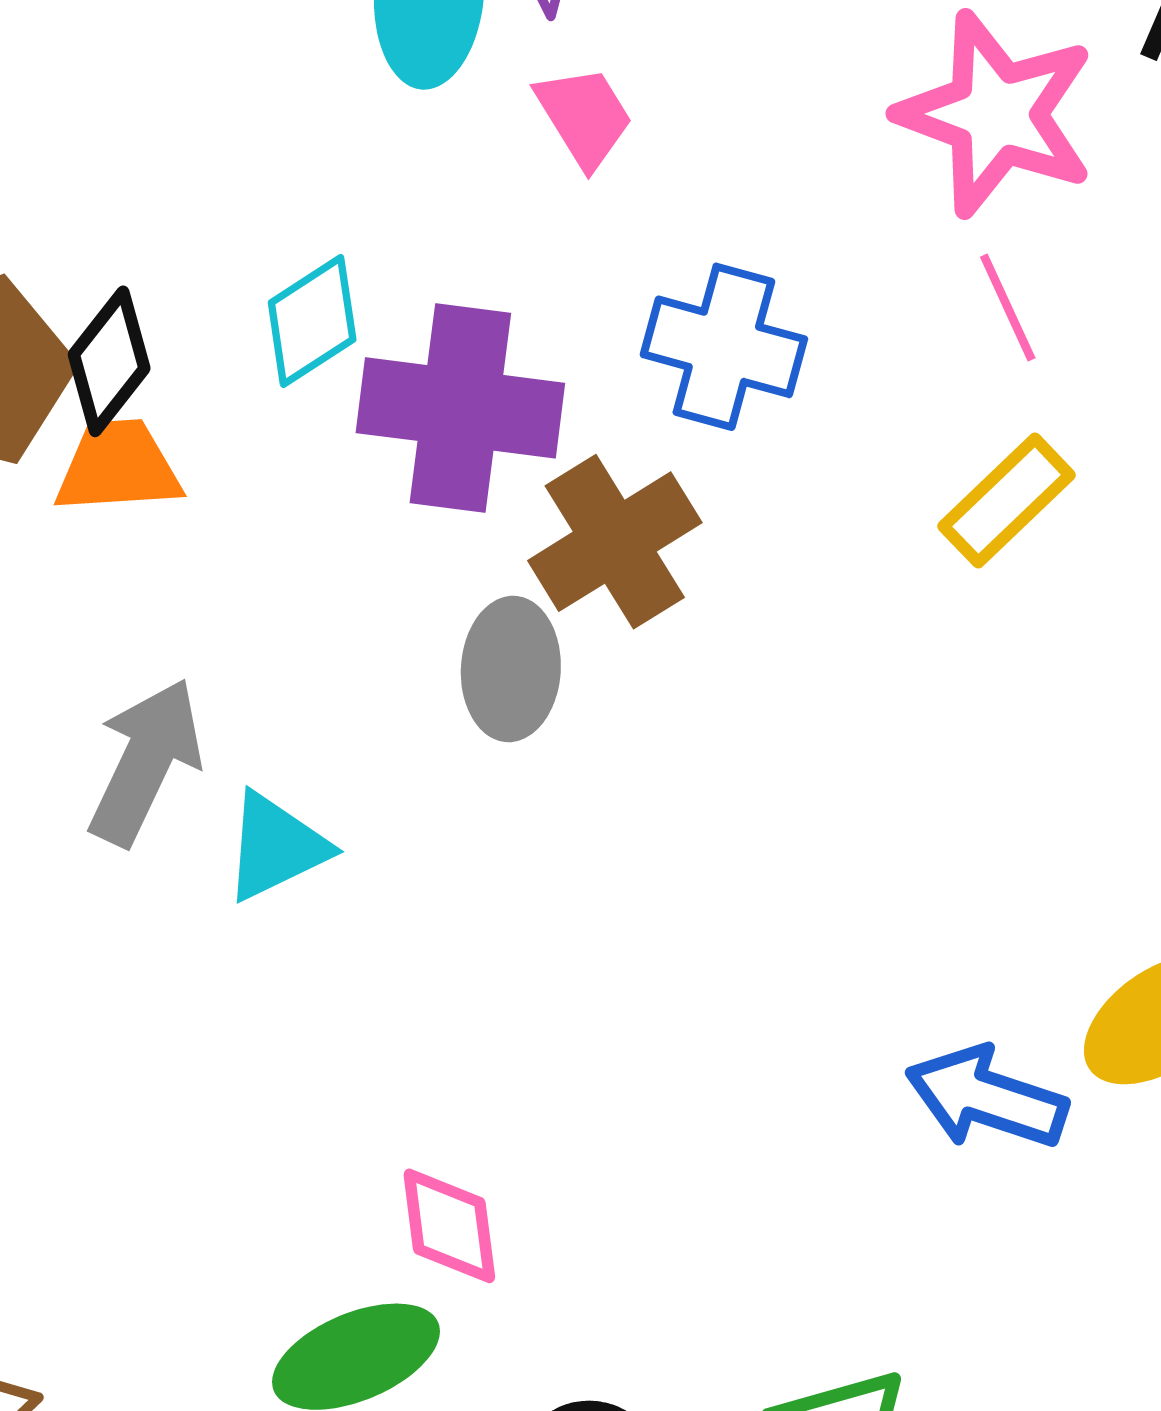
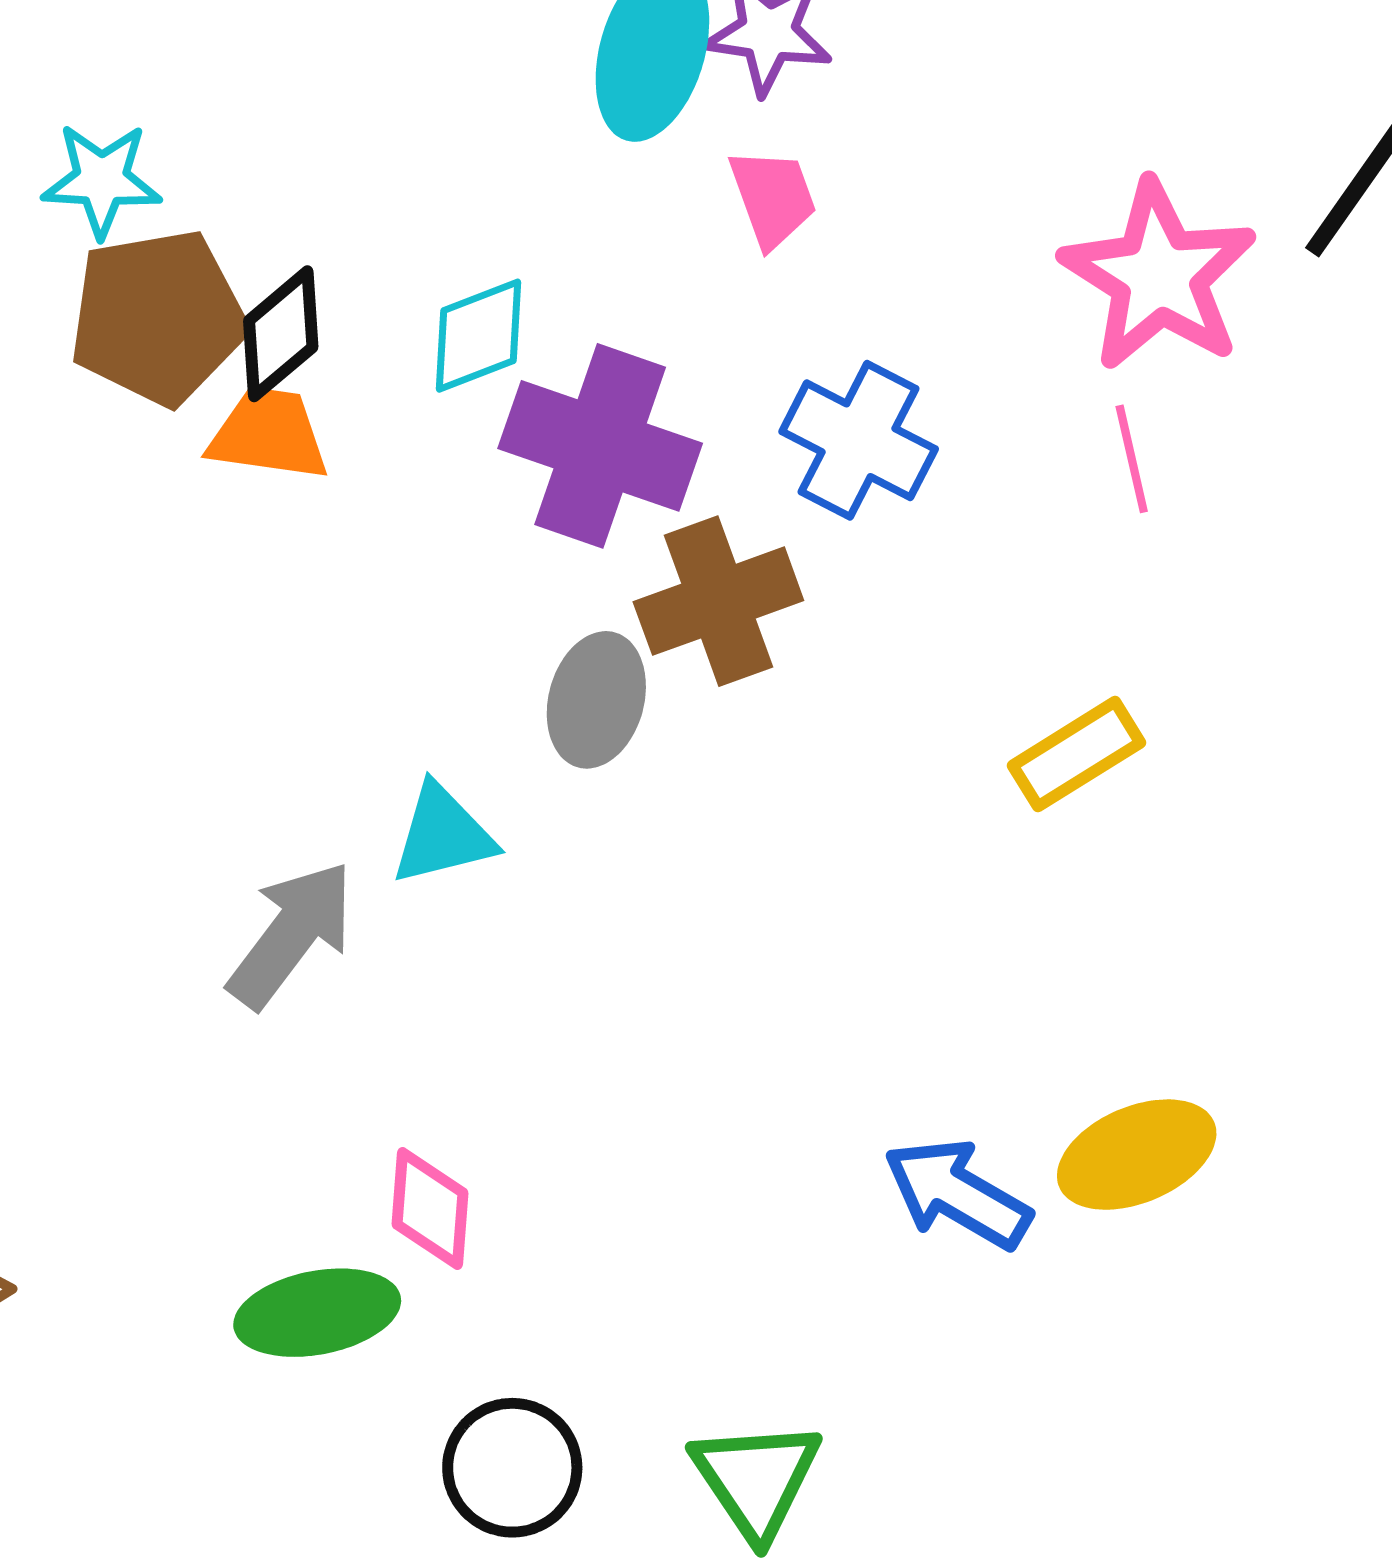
yellow rectangle: (1007, 501) -> (1076, 754), moved
gray arrow: (145, 762) -> (291, 934), moved
cyan triangle: (276, 847) -> (443, 835), moved

